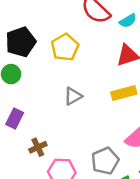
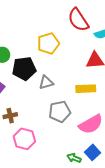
black pentagon: (21, 42) -> (24, 69), moved
gray pentagon: (105, 161) -> (60, 112), moved

